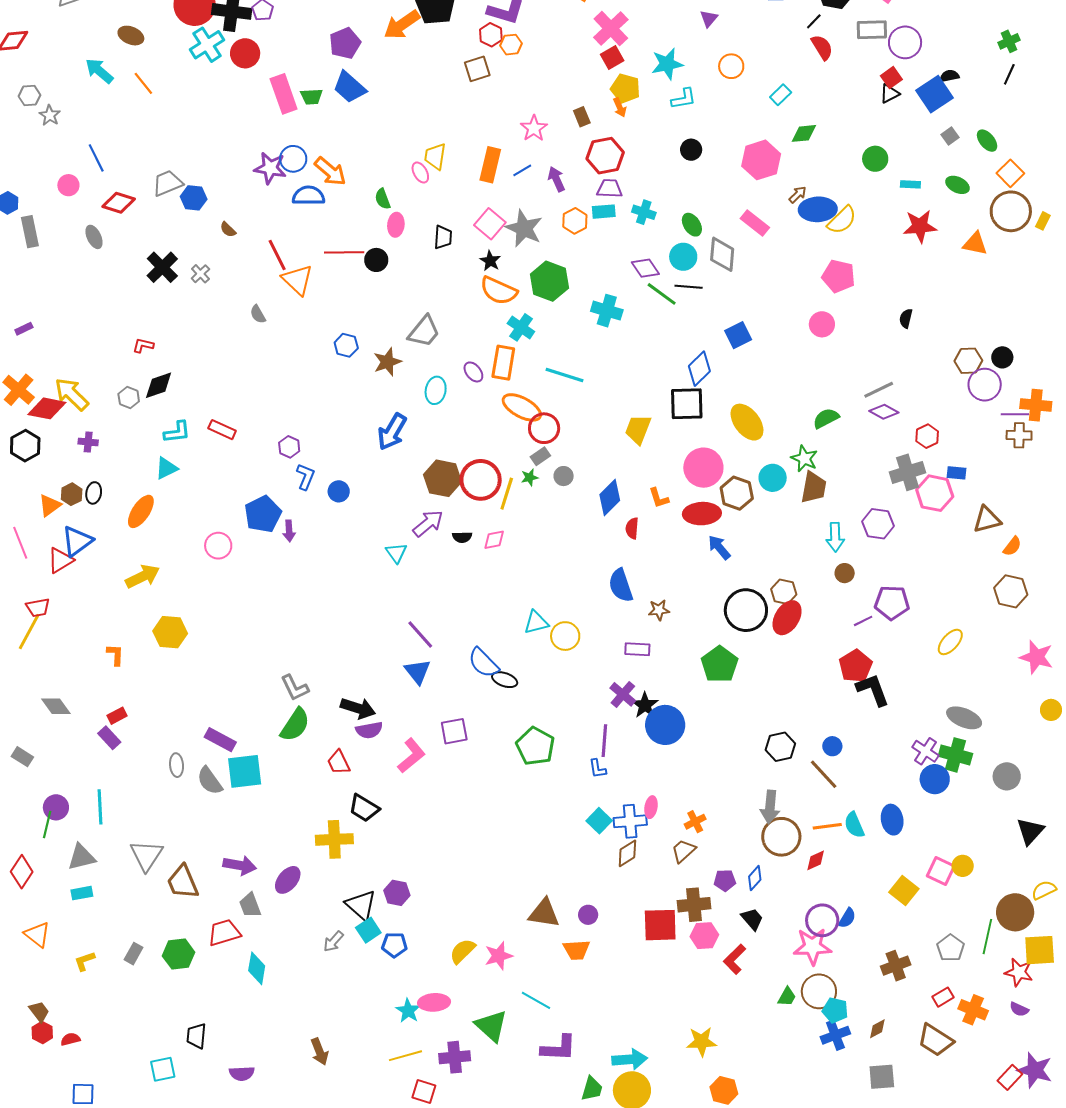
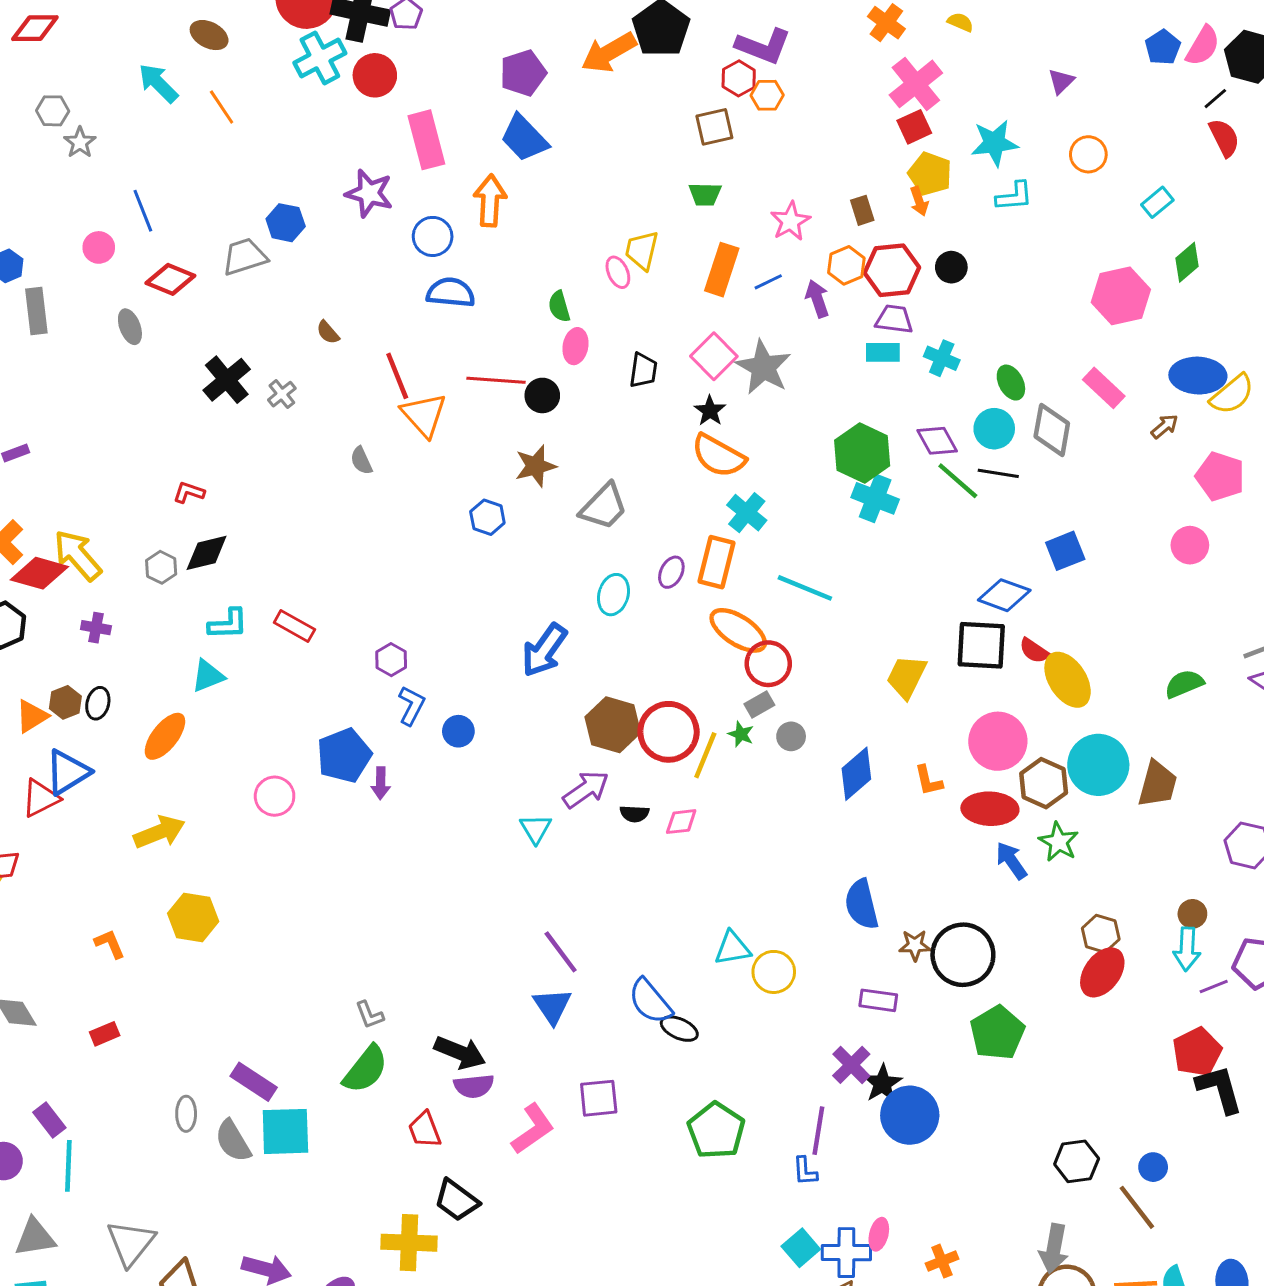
green trapezoid: (312, 97) -> (705, 194), moved
green diamond: (804, 133) -> (1187, 262), turned -40
black circle: (691, 150) -> (951, 267), moved
purple star: (270, 168) -> (369, 193), moved
orange arrow: (330, 171) -> (490, 201), moved, turned -132
brown arrow: (798, 195) -> (1165, 426), moved
blue hexagon: (194, 198) -> (286, 223), moved
orange hexagon: (575, 221) -> (846, 265), moved
green hexagon: (549, 281) -> (862, 453), moved
brown star: (387, 362) -> (536, 466), moved
blue diamond: (699, 369) -> (1004, 595), turned 60
purple ellipse: (473, 372) -> (671, 572), turned 60
green star: (804, 458) -> (1059, 842), moved
green star: (530, 477) -> (741, 734), turned 30
cyan circle: (773, 478) -> (1098, 765), size x1.5
red semicircle: (632, 528) -> (1034, 651), moved, turned -65
cyan arrow: (835, 537) -> (1187, 949), moved
black circle: (746, 610) -> (963, 955), moved
orange L-shape: (115, 655) -> (110, 944), turned -30
gray L-shape: (295, 688) -> (369, 1015), size x0.7
purple rectangle: (109, 738) -> (49, 1120), moved

